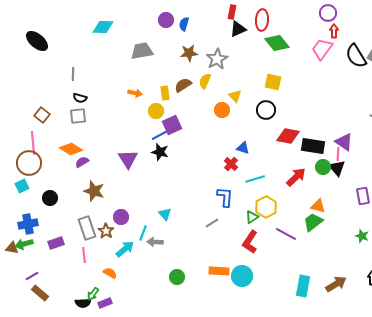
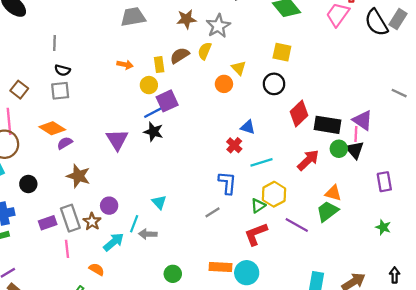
red diamond: (288, 136) -> (299, 113), turned -55
red L-shape: (250, 242) -> (256, 234), turned 35
purple rectangle: (56, 243) -> (48, 223), moved

